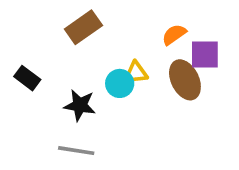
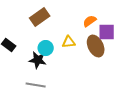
cyan circle: (120, 83) -> (46, 48), moved

